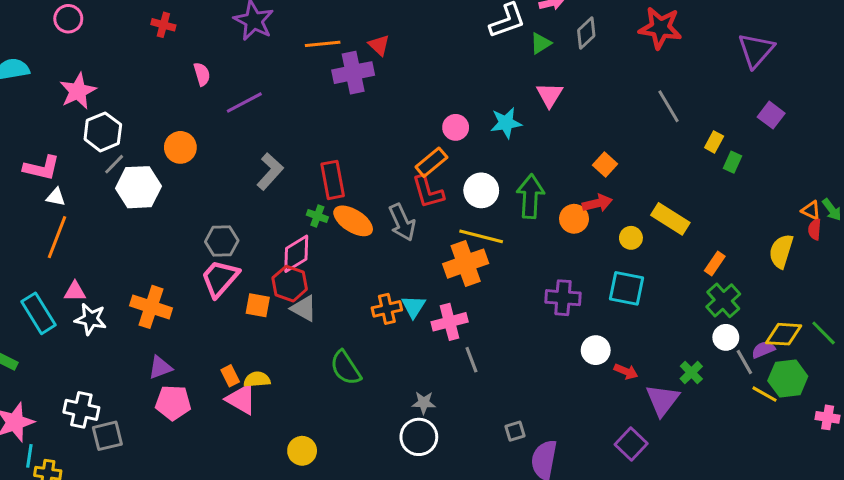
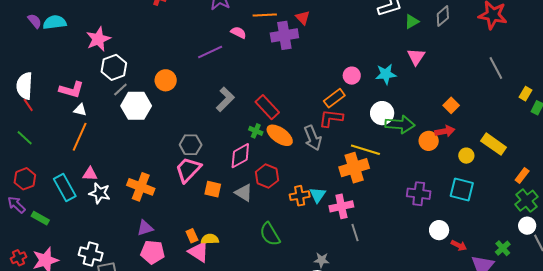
pink semicircle: (202, 74) -> (238, 33), moved, turned -49
red rectangle: (333, 180) -> (267, 107), turned -35
white circle: (481, 190) -> (382, 113), moved
red L-shape: (428, 192) -> (331, 118), turned 110
green arrow: (530, 196) -> (400, 124), turned 88
red hexagon: (290, 284) -> (267, 176), moved

